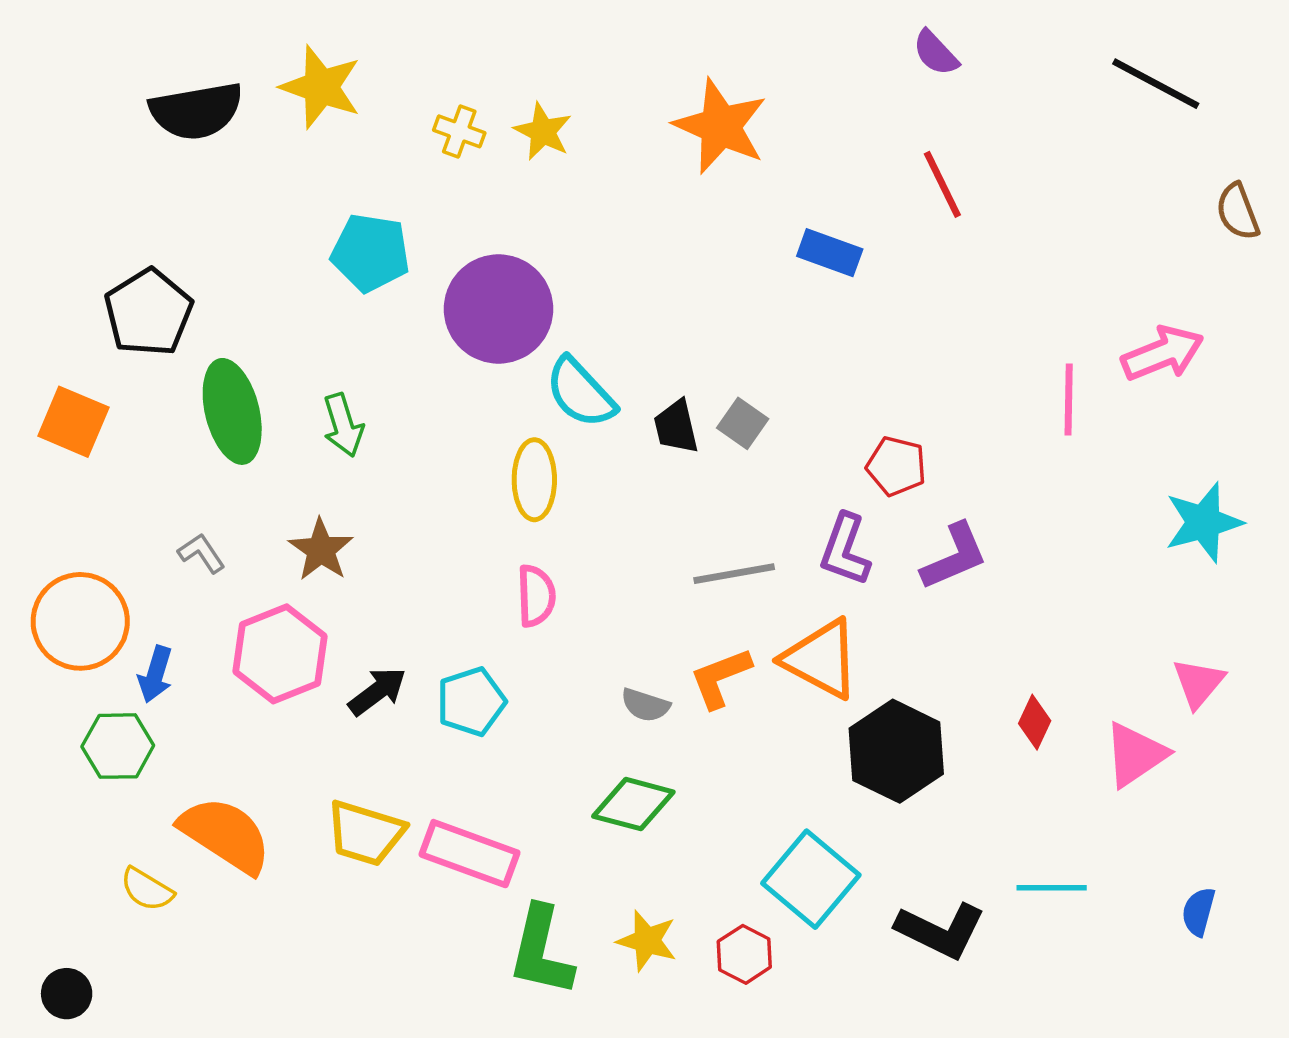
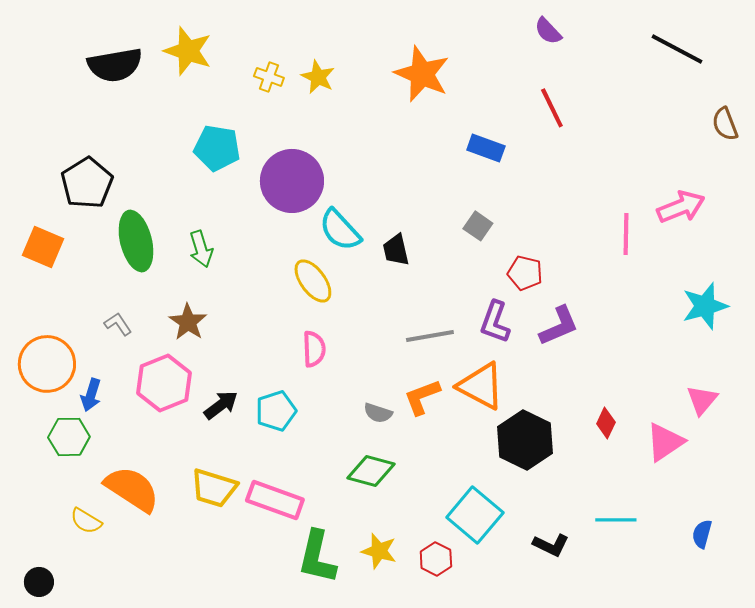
gray square: (743, 423) -> (478, 226), moved
yellow ellipse: (534, 480) -> (313, 281), turned -36
black L-shape: (941, 930) -> (551, 545), size x0.7

